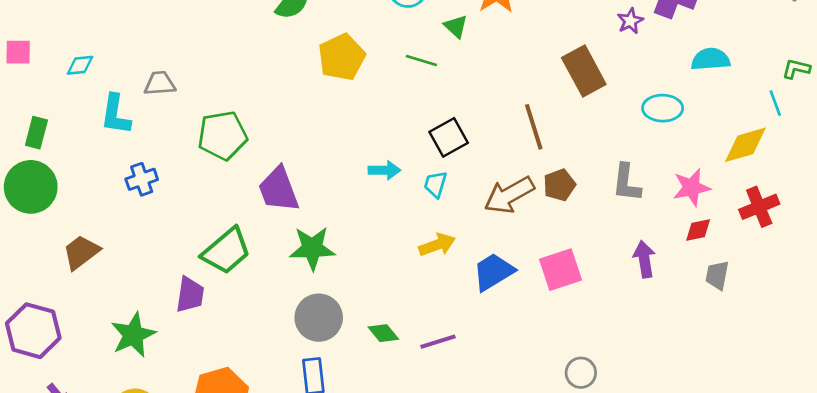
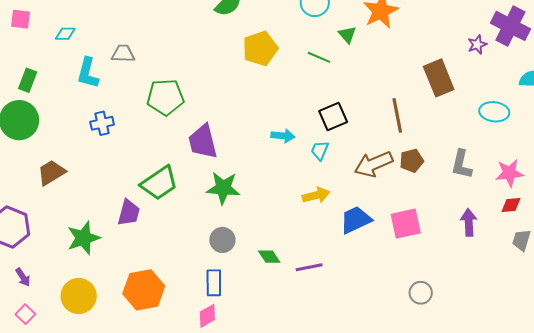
gray circle: (319, 318) -> (222, 240), size x0.7
gray circle: (581, 373) -> (421, 293), moved

